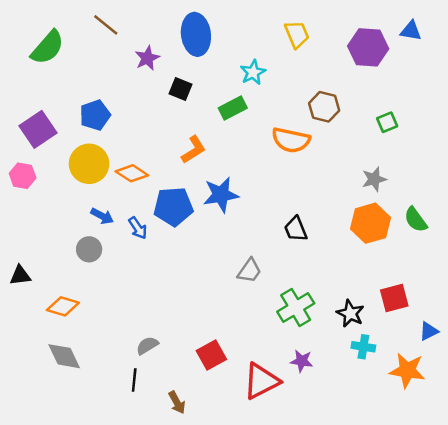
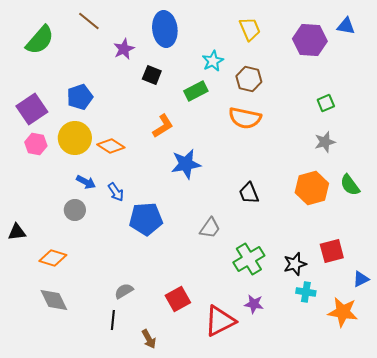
brown hexagon: (324, 107) -> (249, 79), moved
pink hexagon: (23, 176) -> (36, 144), moved
gray star: (374, 179) -> (325, 142), moved
blue pentagon: (173, 207) -> (146, 219), moved
black star: (350, 313) -> (295, 264), turned 30

